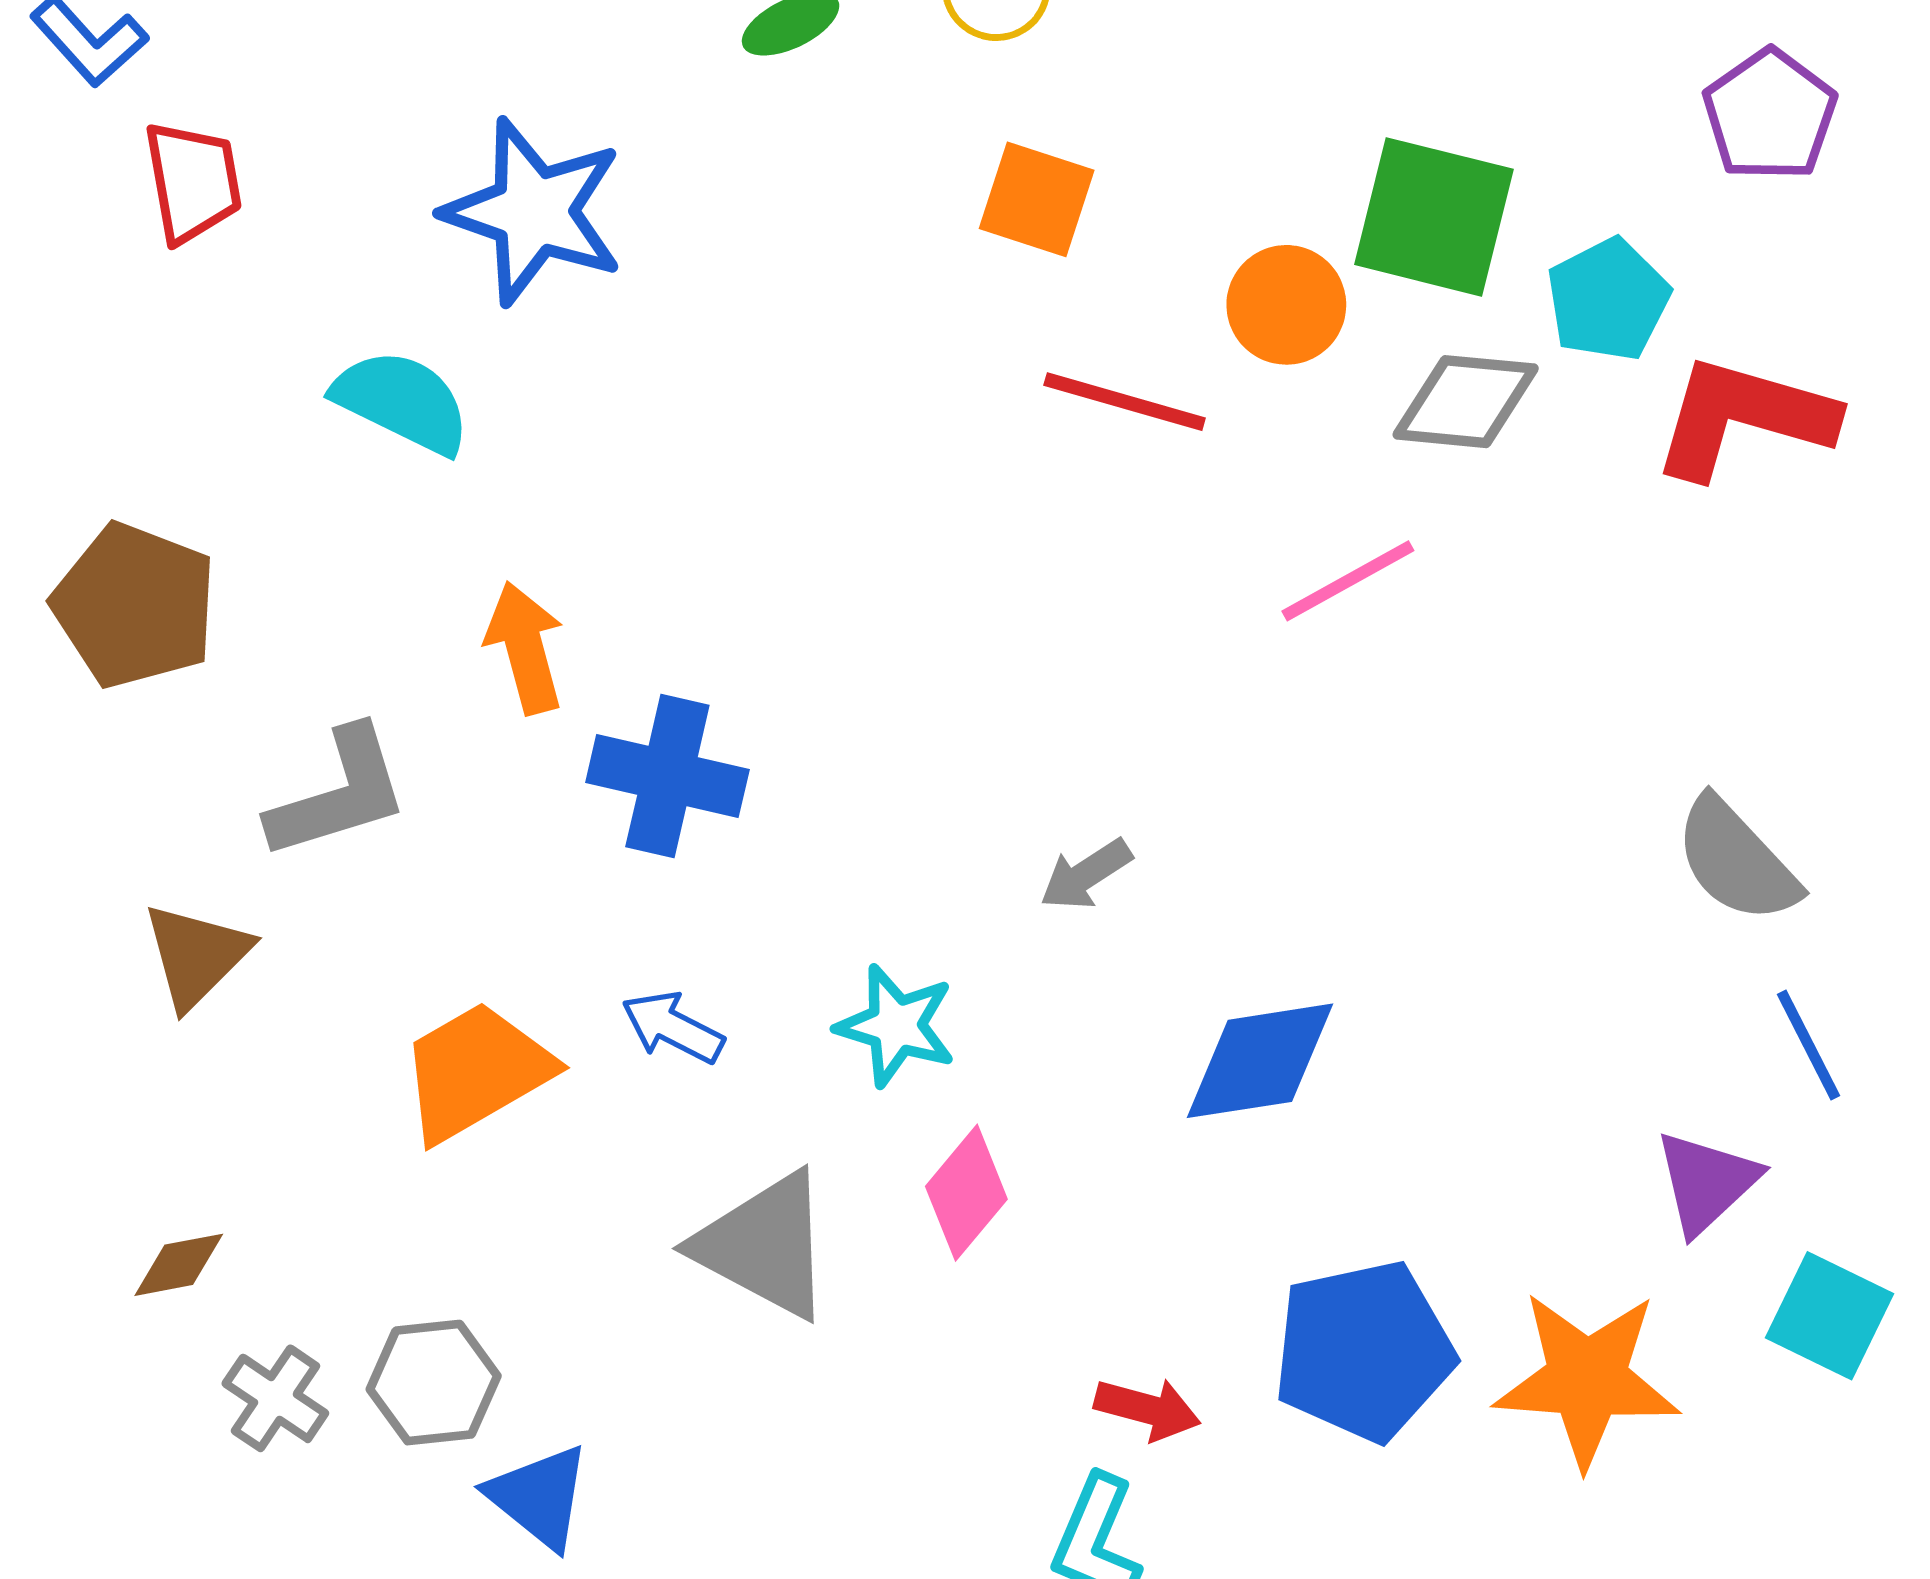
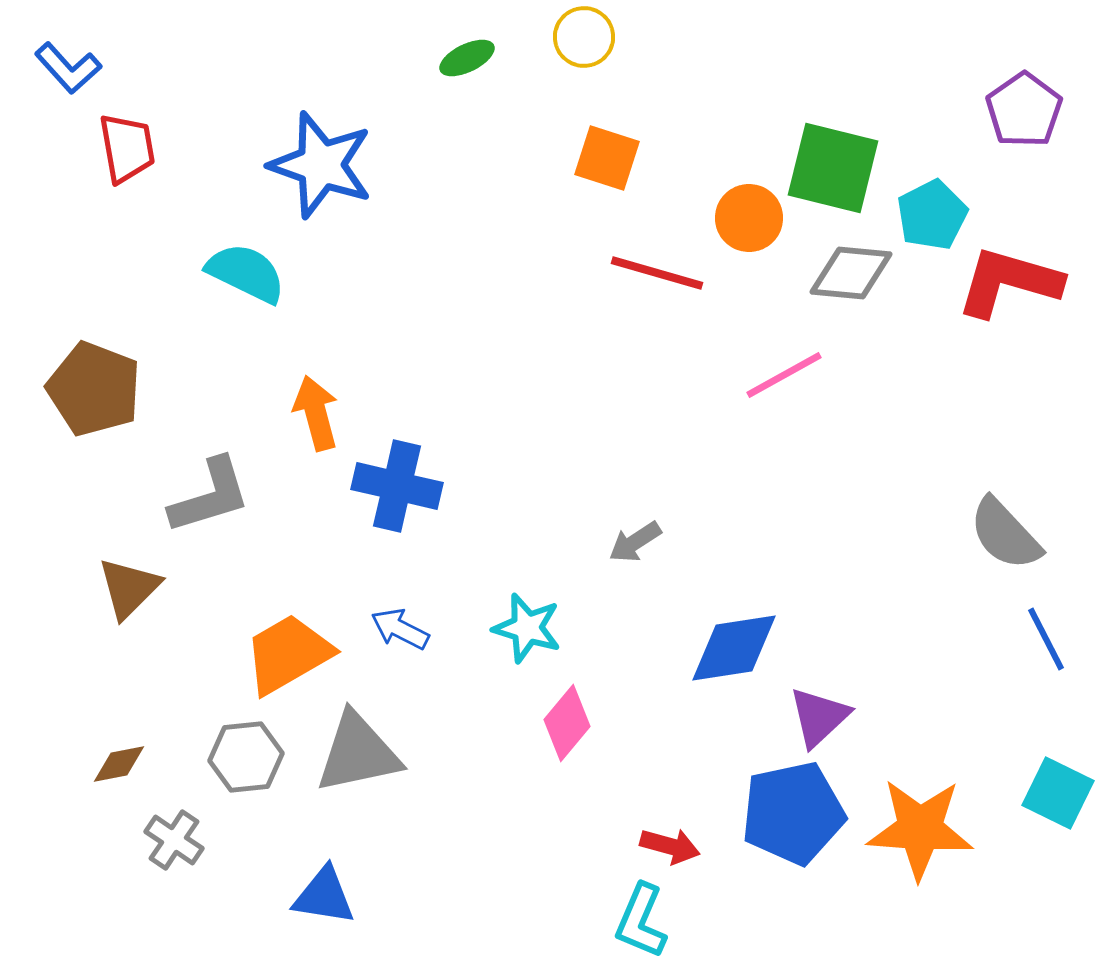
purple triangle: (1706, 1182) -> (819, 717), moved
gray triangle: (764, 1245) -> (358, 753), moved, turned -40
gray hexagon: (434, 1383) -> (246, 757), moved
blue triangle: (539, 1497) -> (324, 896), turned -30

